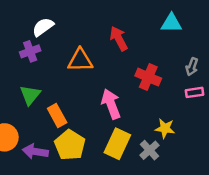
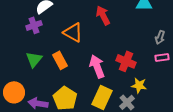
orange triangle: (80, 60) -> (73, 32), turned 30
red cross: (148, 77) -> (126, 61), moved
orange rectangle: (57, 116) -> (60, 60), moved

